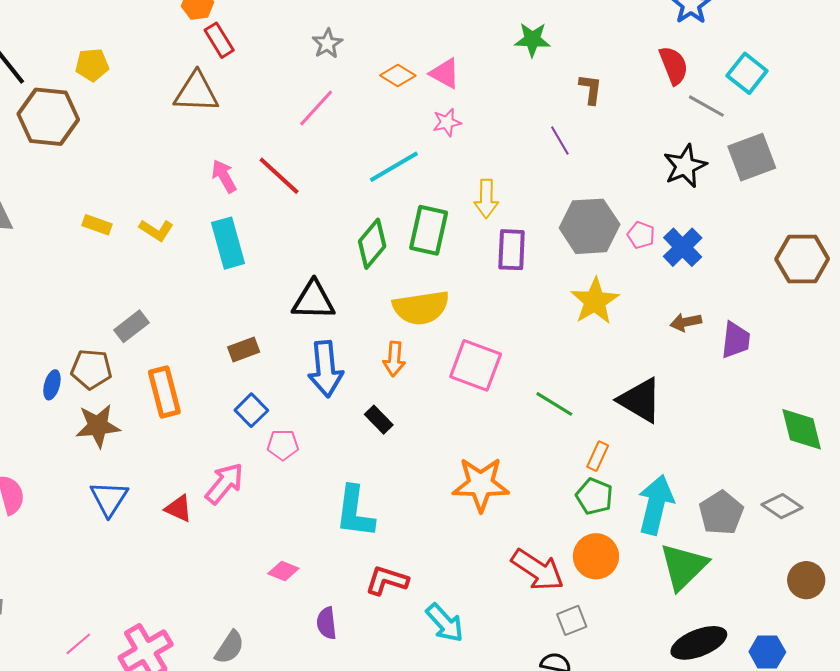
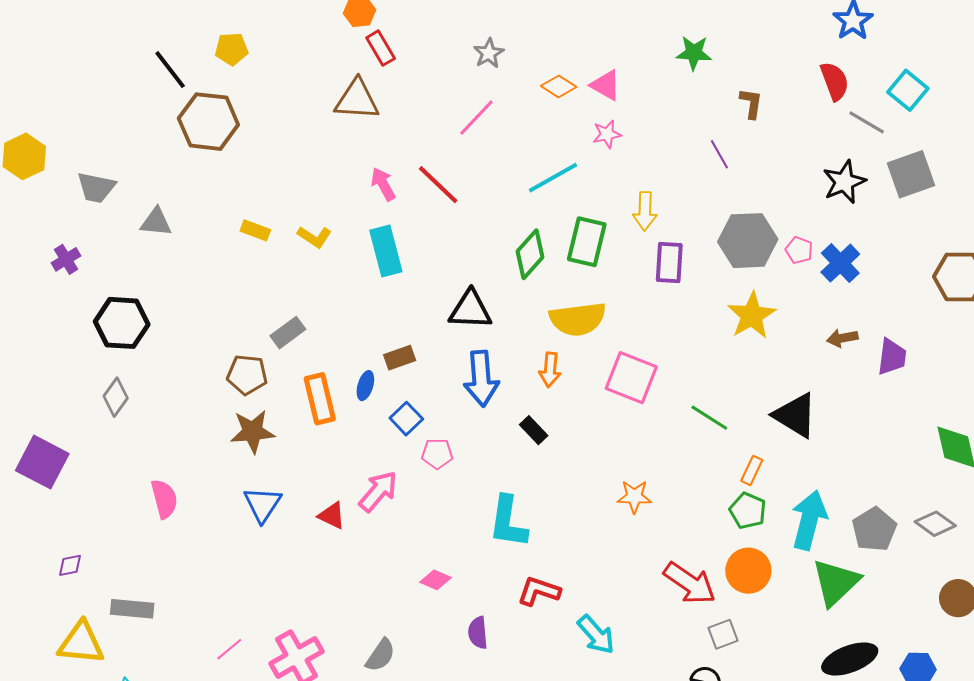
yellow pentagon: (92, 65) -> (232, 49), moved
blue ellipse: (52, 385) -> (365, 386), moved
orange star: (481, 484) -> (634, 497), size x0.6

